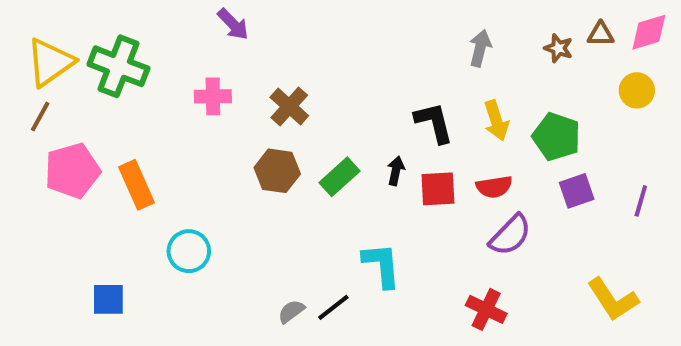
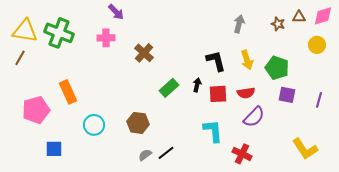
yellow triangle: (50, 62) -> (25, 31), turned 44
pink cross: (213, 96) -> (106, 38), moved
pink pentagon: (72, 171) -> (36, 110), moved
brown hexagon: (277, 171) -> (138, 123), moved
purple square: (577, 191) -> (287, 95), turned 30
cyan L-shape: (382, 265) -> (213, 131), moved

